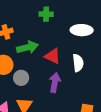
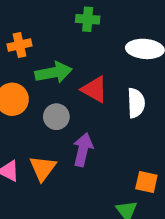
gray circle: (21, 78) -> (56, 117), moved
purple arrow: (55, 82) -> (83, 150), moved

